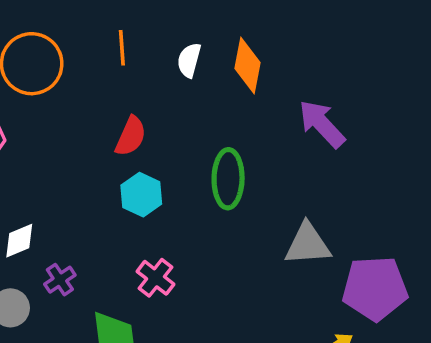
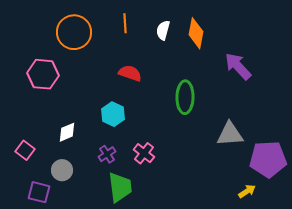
red semicircle: (131, 136) -> (130, 73), turned -95
cyan hexagon: (141, 195) -> (113, 114), moved
purple cross: (60, 280) -> (107, 154), moved

